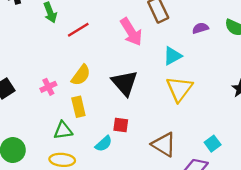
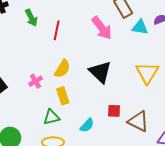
red line: (78, 30) -> (57, 30), turned -42
cyan triangle: (173, 56) -> (140, 27), moved, turned 42
red square: (121, 125) -> (114, 111), moved

